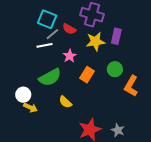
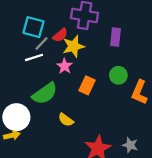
red semicircle: (69, 29) -> (60, 35), turned -64
yellow star: (95, 42) -> (73, 46), moved
white circle: (23, 95) -> (16, 117), size x1.5
yellow arrow: (30, 108) -> (12, 135), moved, turned -32

